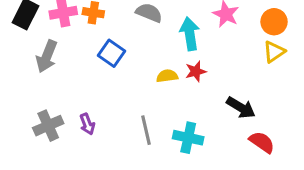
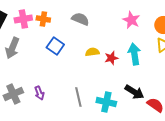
cyan arrow: (190, 34) -> (134, 54), moved
yellow semicircle: (167, 76) -> (92, 52), moved
black arrow: (241, 108) -> (134, 92), moved

